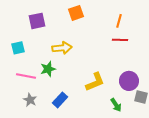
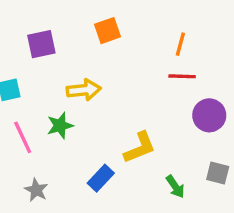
pink line: (26, 76) -> (23, 137), turned 54
purple circle: (129, 81) -> (209, 115), moved
gray star: (30, 100) -> (36, 190), moved
blue rectangle: (60, 100) -> (101, 178), moved

